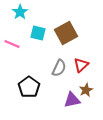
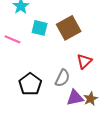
gray semicircle: (59, 68) -> (62, 78), moved
brown star: (86, 90) -> (91, 99), moved

